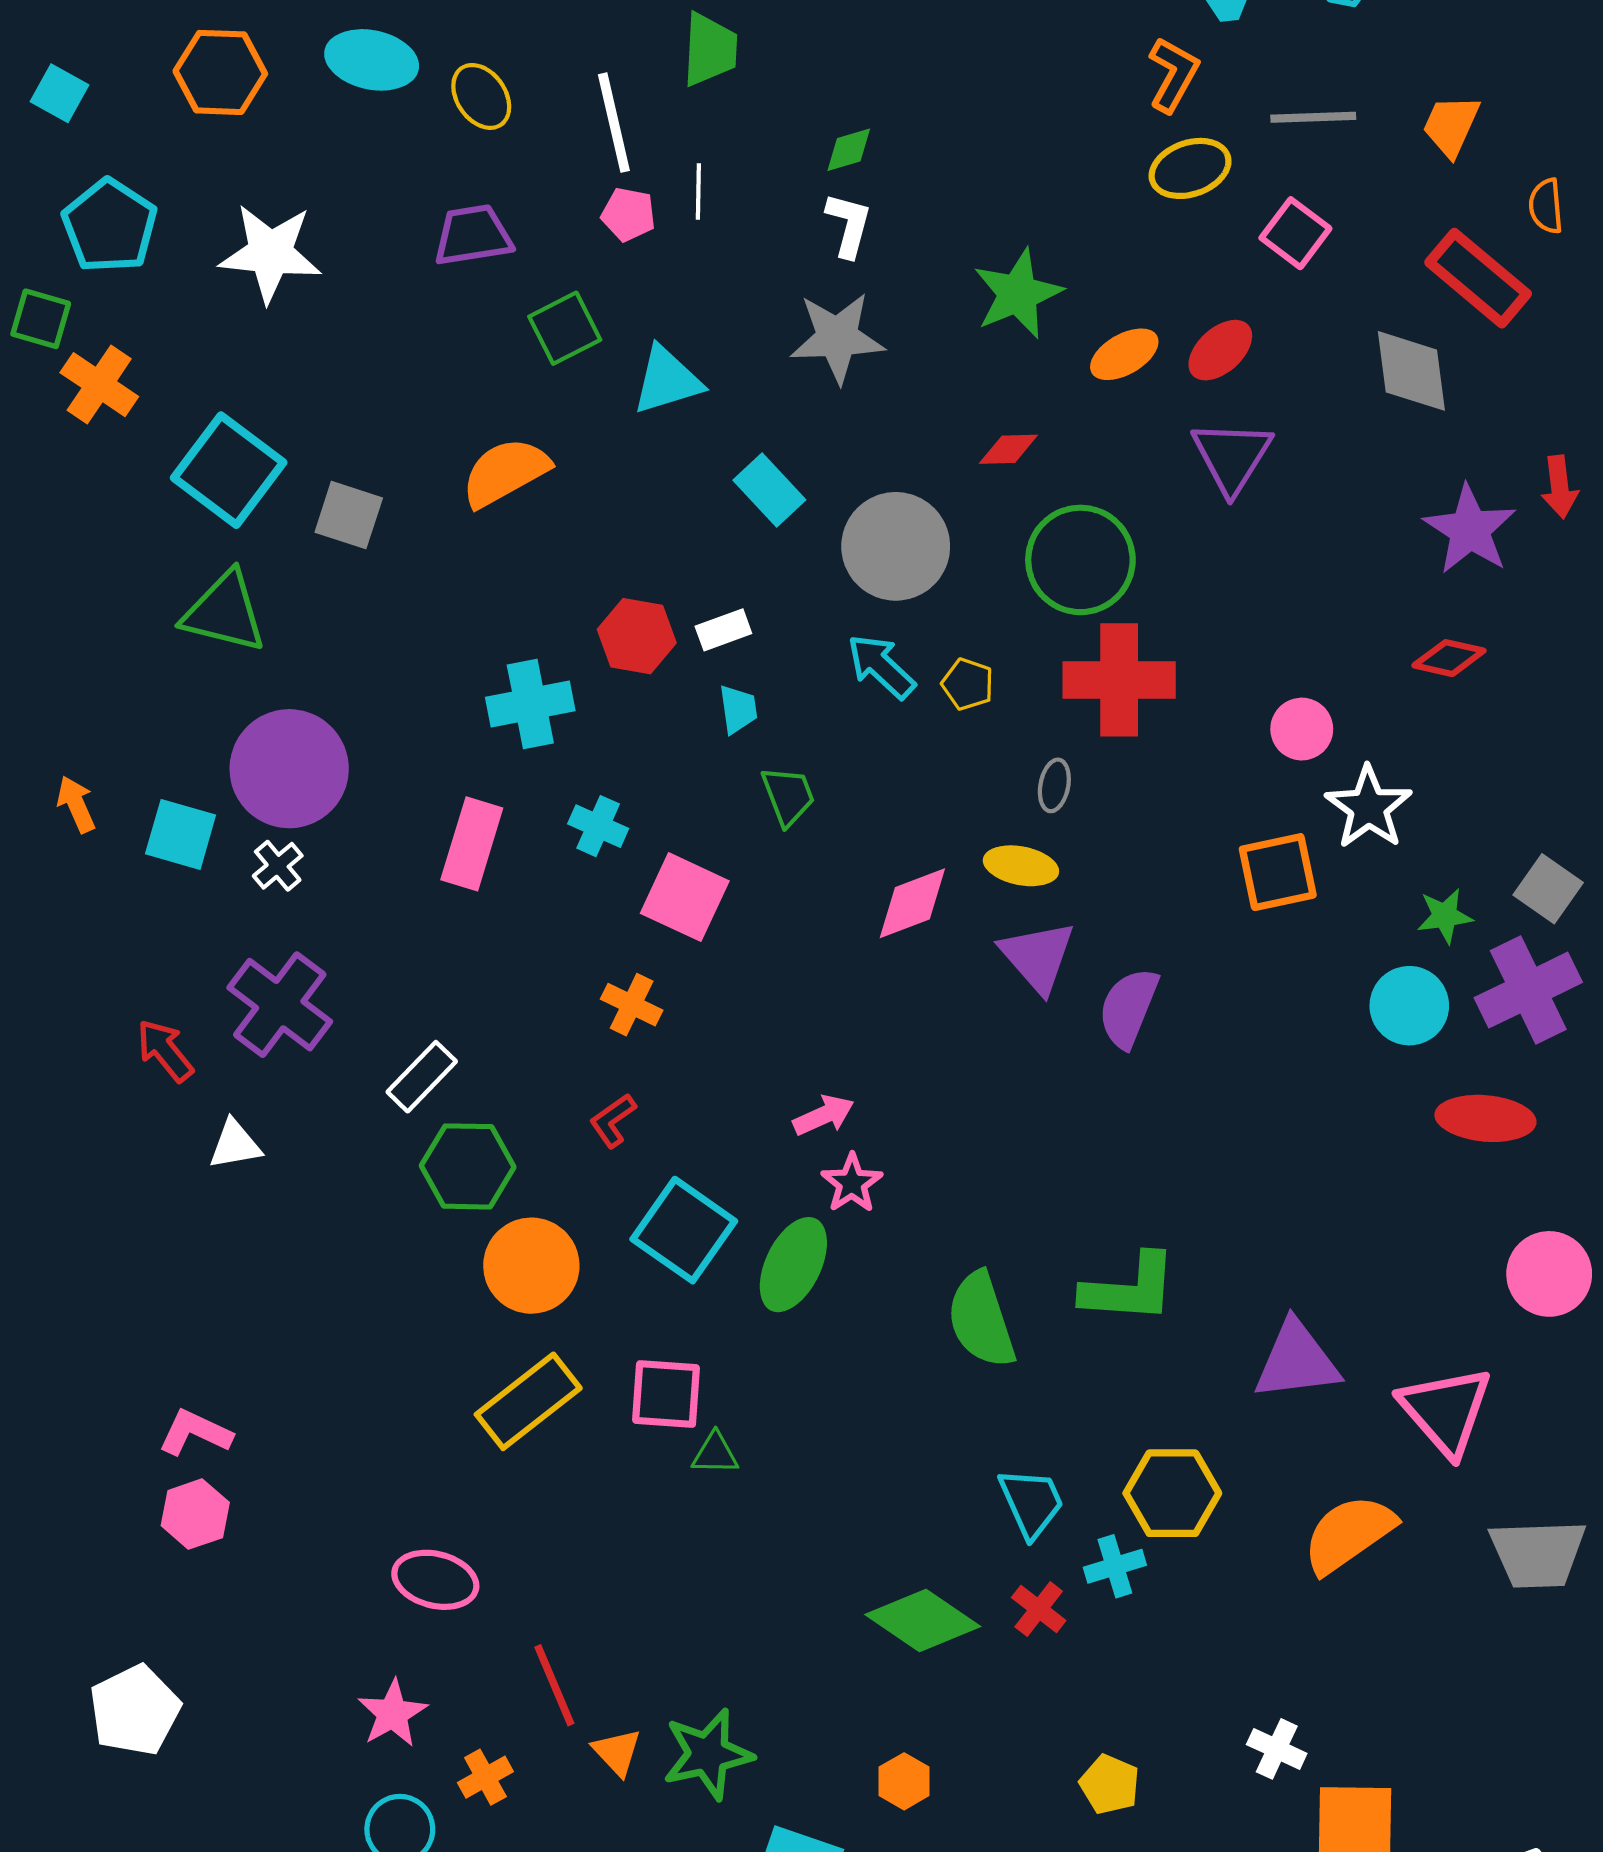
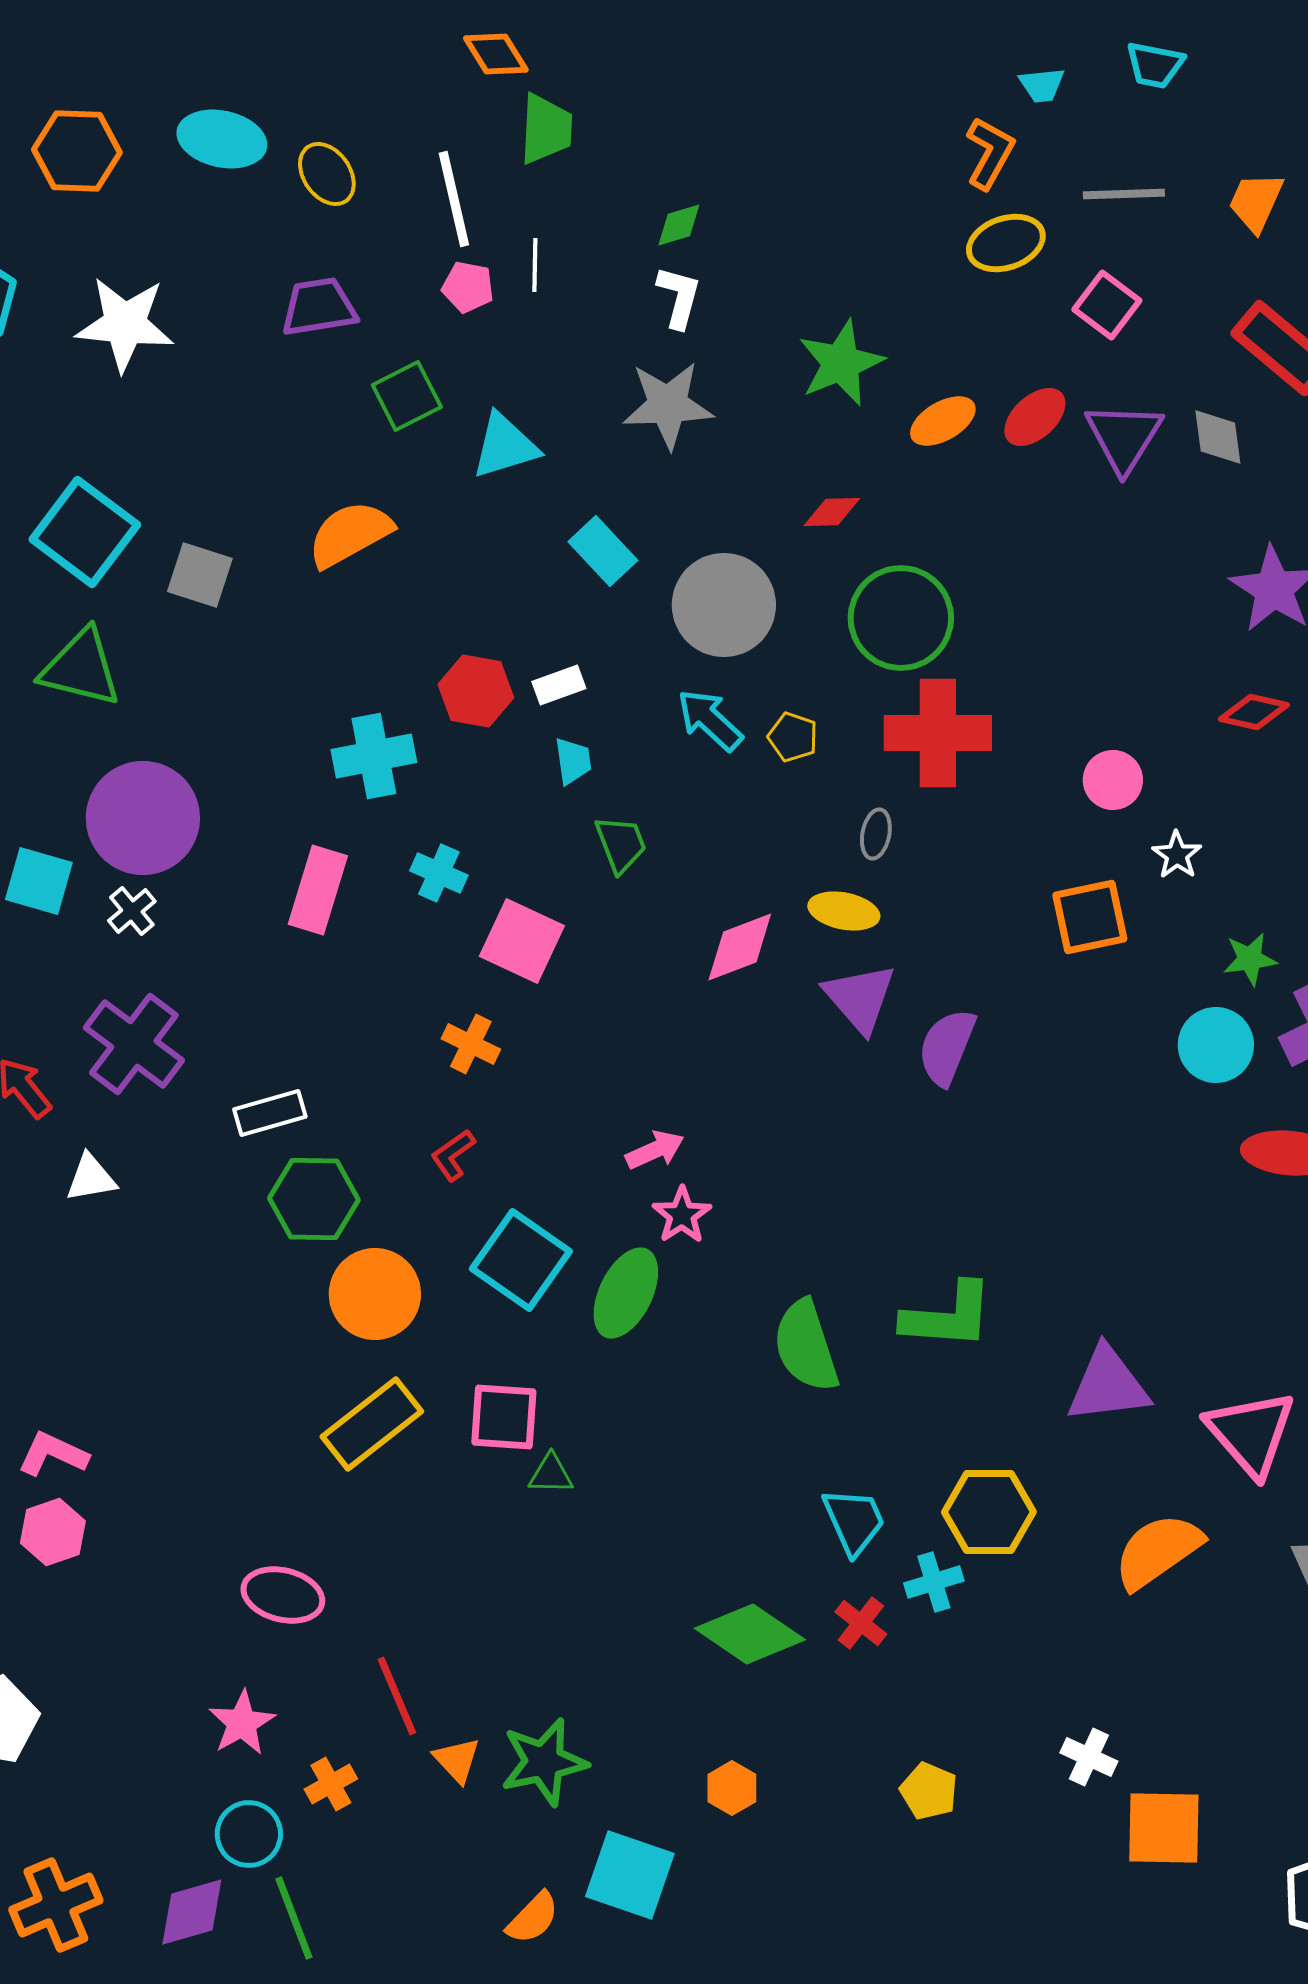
gray diamond: (1411, 371) -> (1218, 437), size x0.7
purple triangle: (1232, 457) -> (1124, 437), moved
white star: (1369, 807) -> (1177, 855), size x0.6
white rectangle: (422, 1077) -> (270, 1113), turned 30

